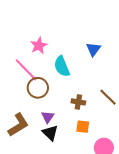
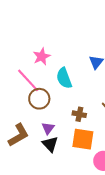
orange square: (83, 127) -> (83, 139), size x1.6

